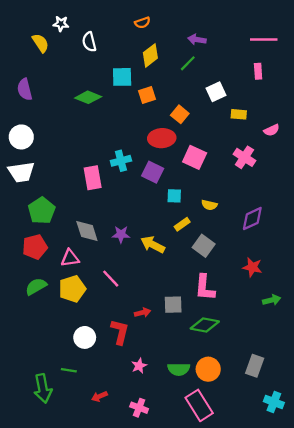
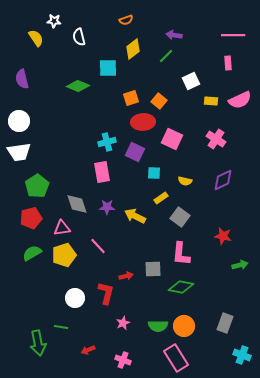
orange square: (147, 95) -> (131, 98), moved
pink semicircle: (272, 130) -> (240, 100), moved, size x1.6
pink rectangle: (93, 178) -> (102, 172), moved
purple diamond: (252, 219) -> (223, 180), moved

